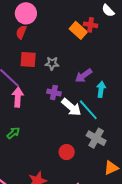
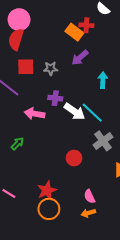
red semicircle: (21, 32) -> (16, 39), size x1.5
purple arrow: (84, 76) -> (80, 58), moved
cyan arrow: (101, 89) -> (103, 80), moved
pink arrow: (18, 97) -> (34, 114), moved, turned -78
gray cross: (96, 138) -> (103, 141), turned 30

